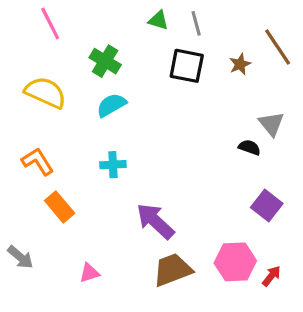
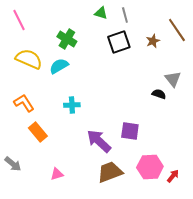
pink line: (50, 23) -> (19, 20), moved
black square: (187, 66) -> (119, 42), turned -30
cyan semicircle: (111, 105) -> (59, 66), moved
purple square: (267, 205) -> (130, 131), moved, turned -30

